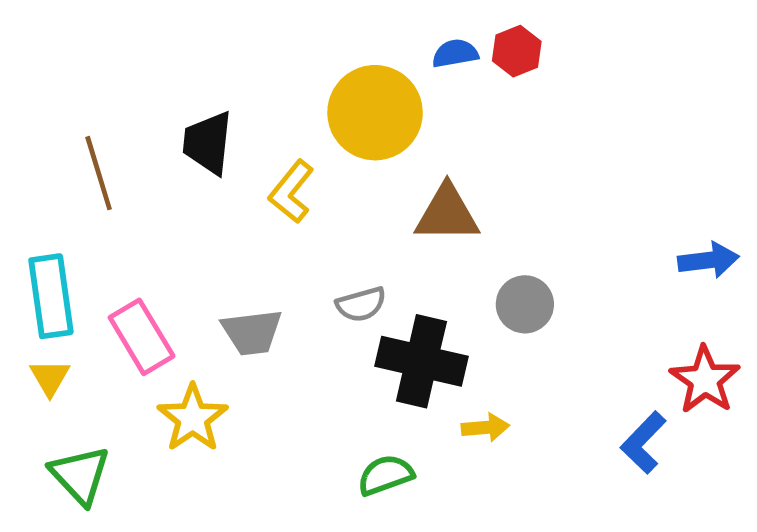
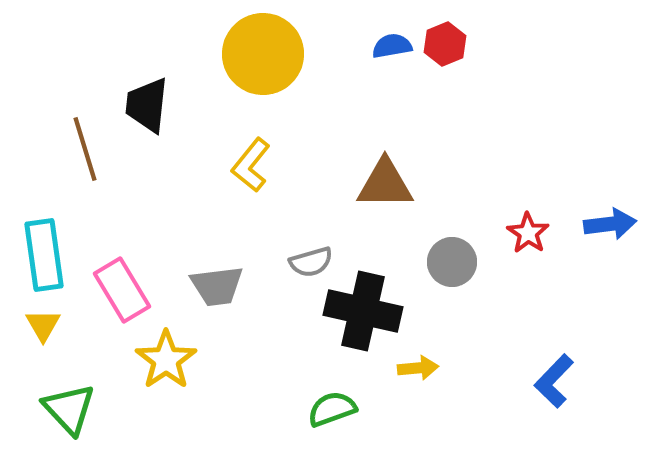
yellow circle: (375, 113) -> (263, 54), moved
black trapezoid: (208, 143) -> (147, 105), moved
red star: (705, 380) -> (528, 233), moved, size x0.7

